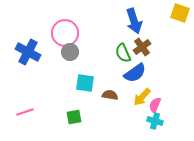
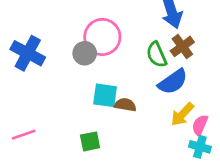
pink circle: (65, 33) -> (102, 37), moved
brown semicircle: (110, 95) -> (125, 105), moved

